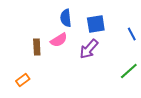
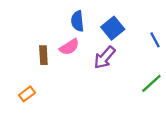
blue square: (96, 24) -> (113, 28), turned -30

